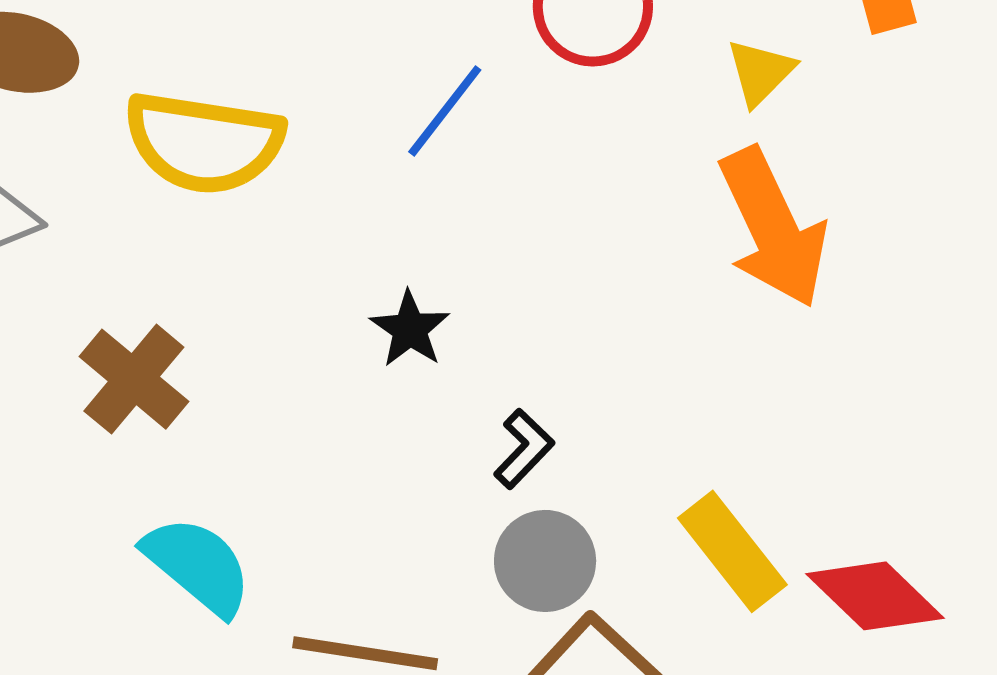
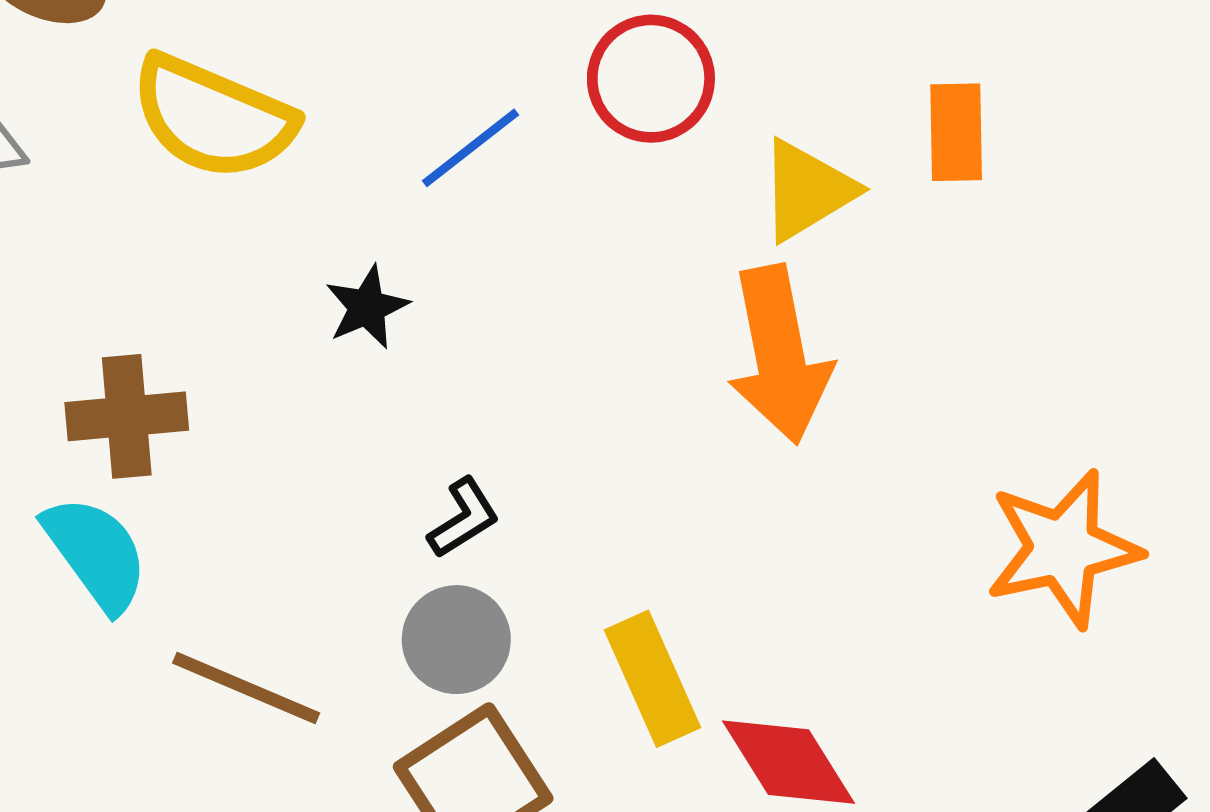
yellow triangle: (760, 72) -> (807, 190), size x1.4
black star: (410, 329) -> (367, 307), moved
brown cross: (134, 379) -> (127, 416), moved, turned 31

